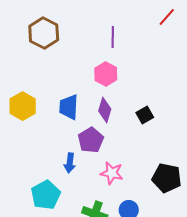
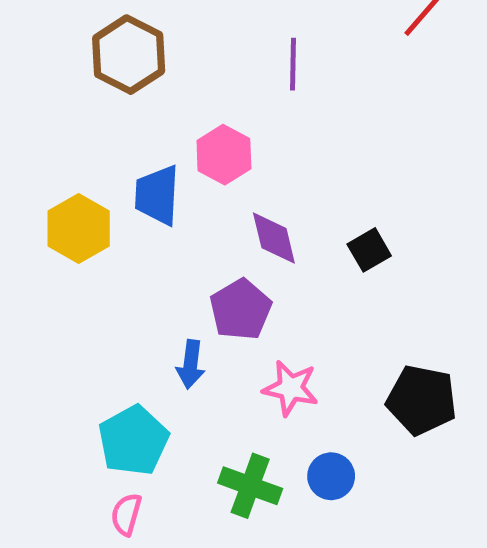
pink hexagon: (106, 74) -> (224, 155), moved
blue trapezoid: (69, 107) -> (157, 195), moved
purple diamond: (105, 110) -> (274, 238), turned -30

